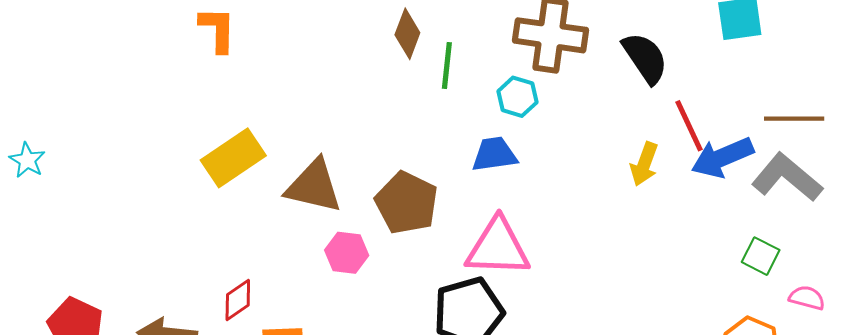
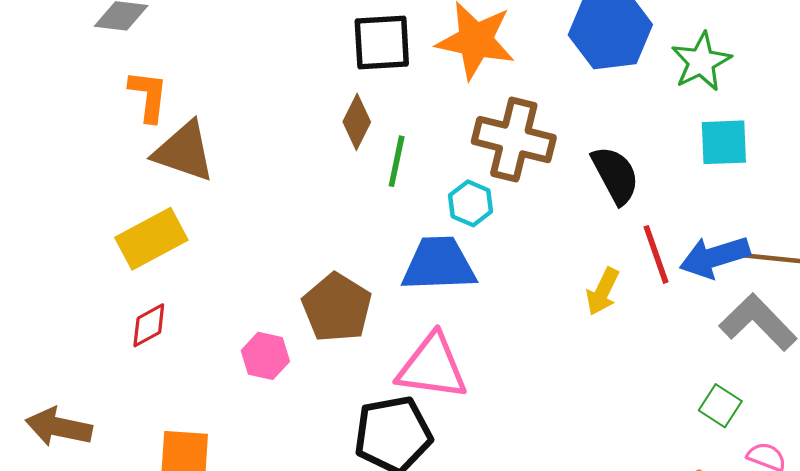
blue trapezoid: (494, 154) -> (439, 264), size x1.5
blue arrow: (722, 157) -> (715, 257), moved
brown triangle: (314, 186) -> (184, 151), moved
red diamond: (238, 300) -> (149, 325), moved

